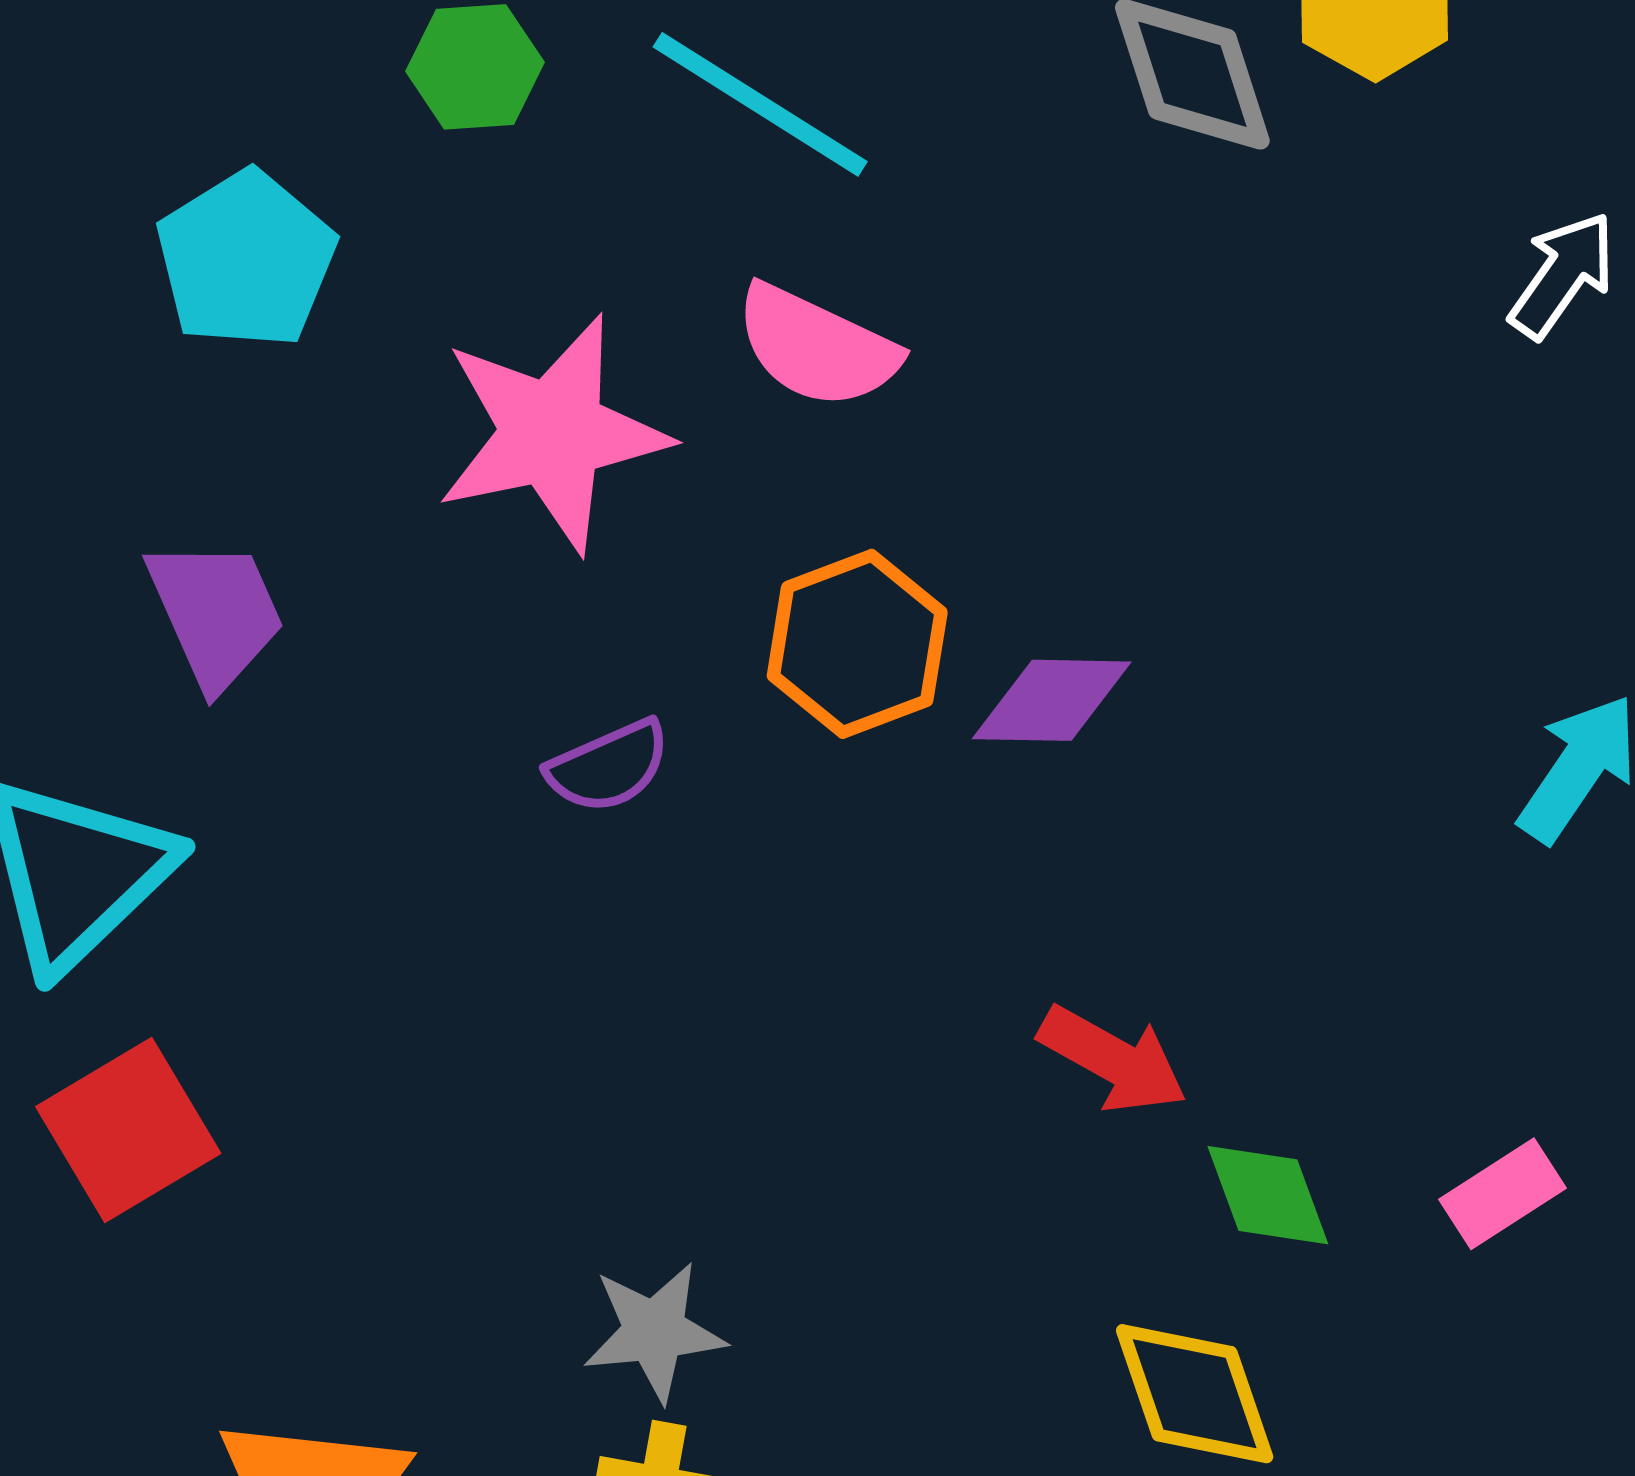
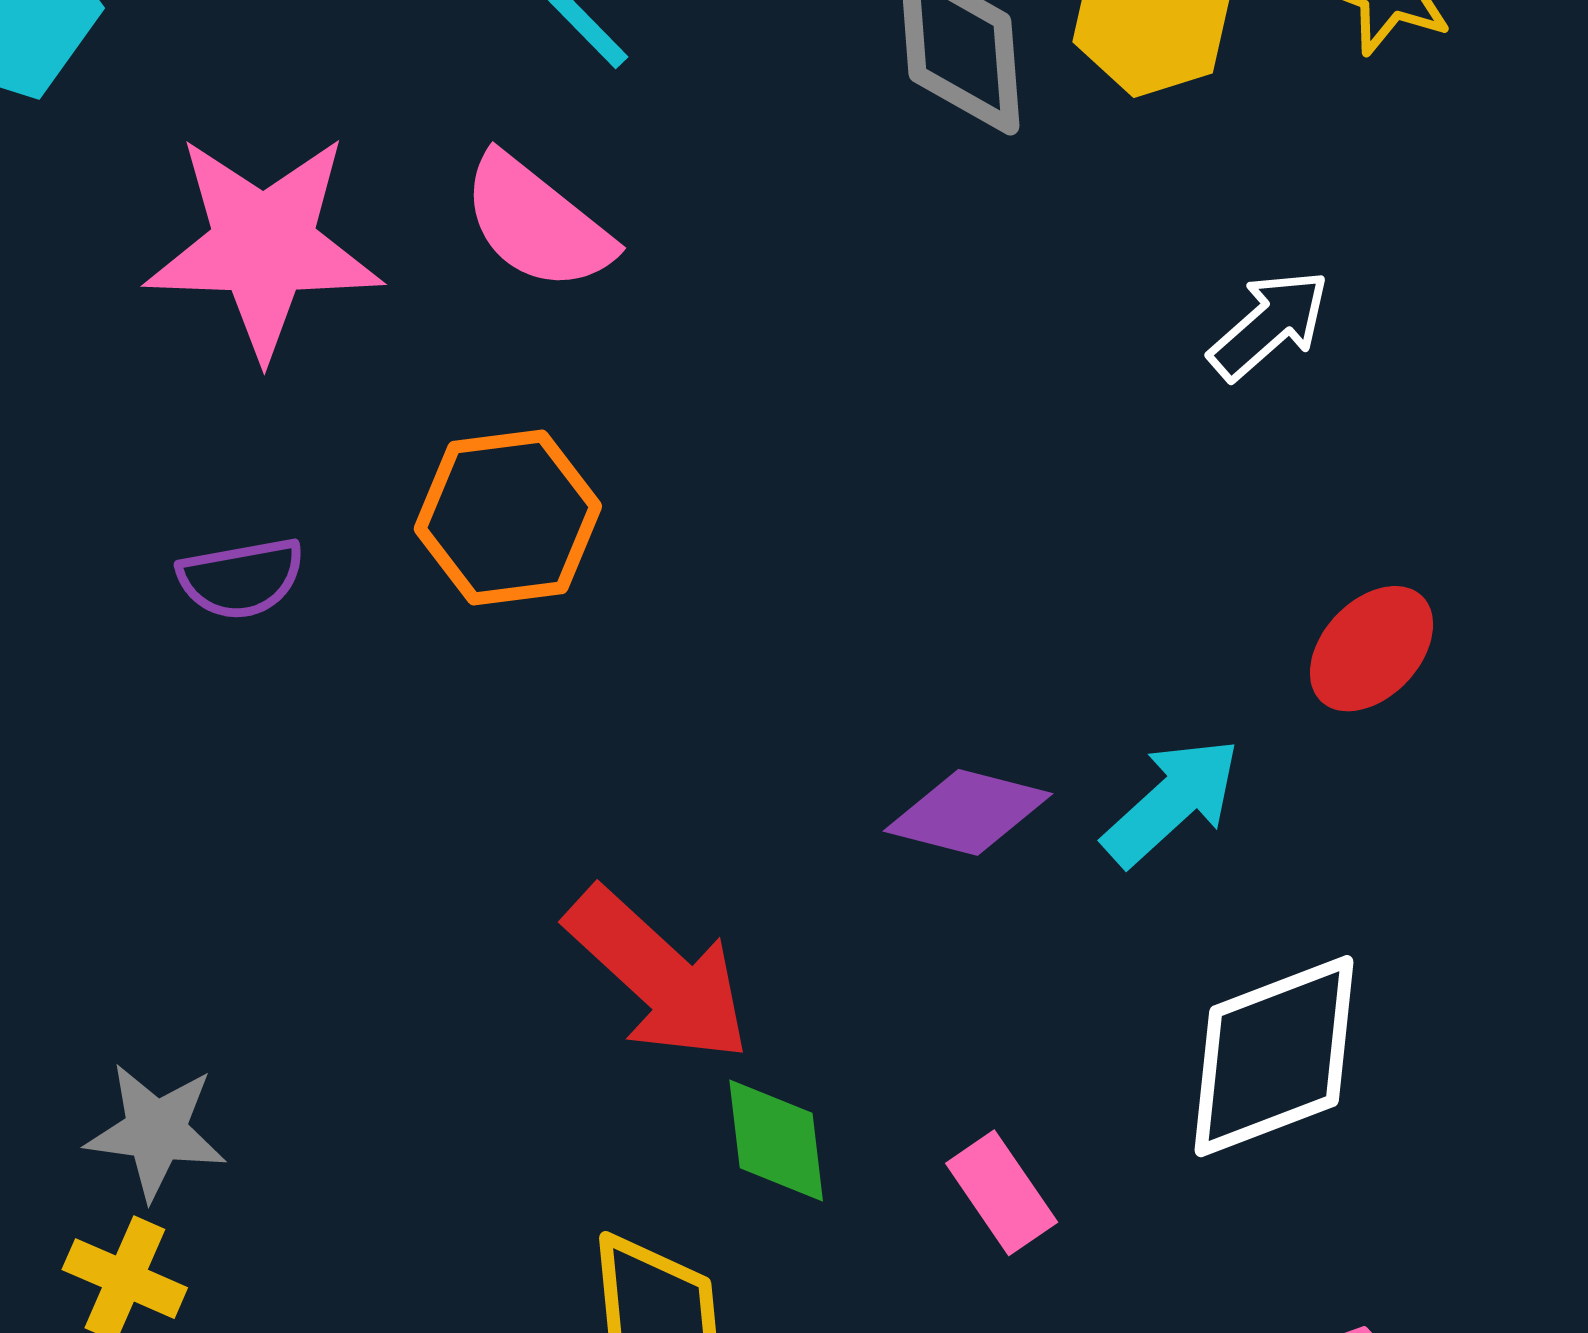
purple diamond: (1052, 700) -> (968, 812), moved
red arrow: (1113, 1059) -> (658, 975), size x1.4
pink rectangle: (1502, 1194) -> (1002, 1193), turned 75

